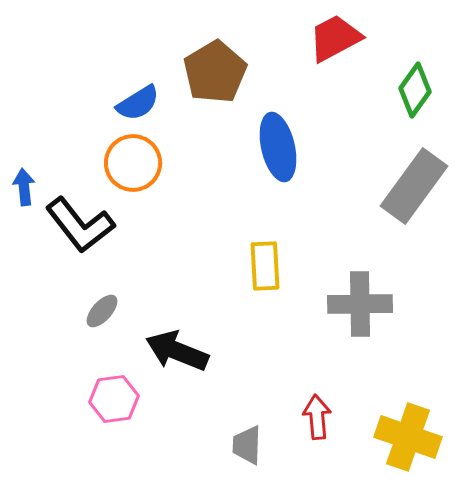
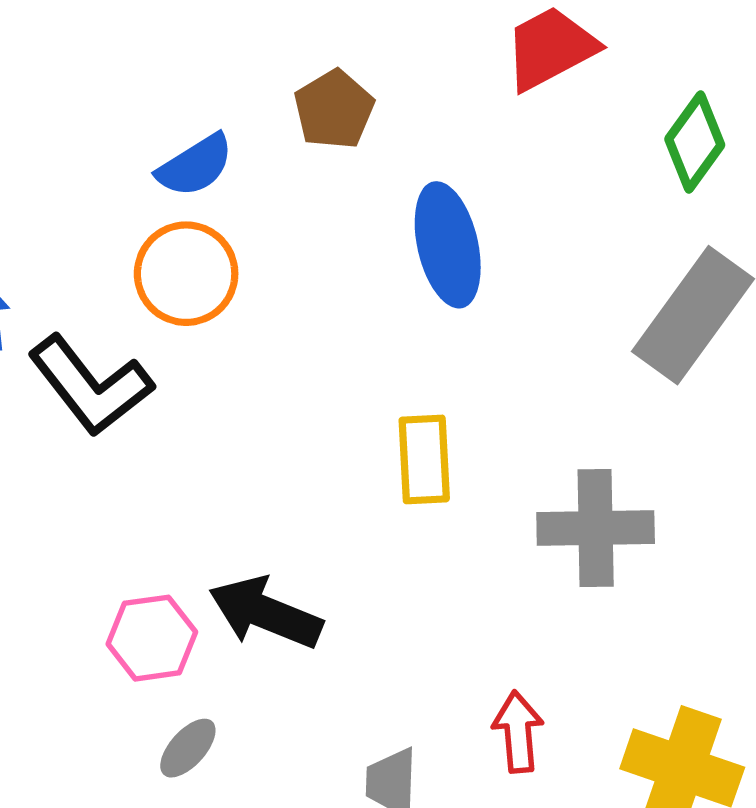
brown pentagon: (215, 72) -> (334, 110), size x0.7
gray ellipse: (102, 311) -> (188, 748), moved
pink hexagon: (114, 399) -> (152, 638), moved

